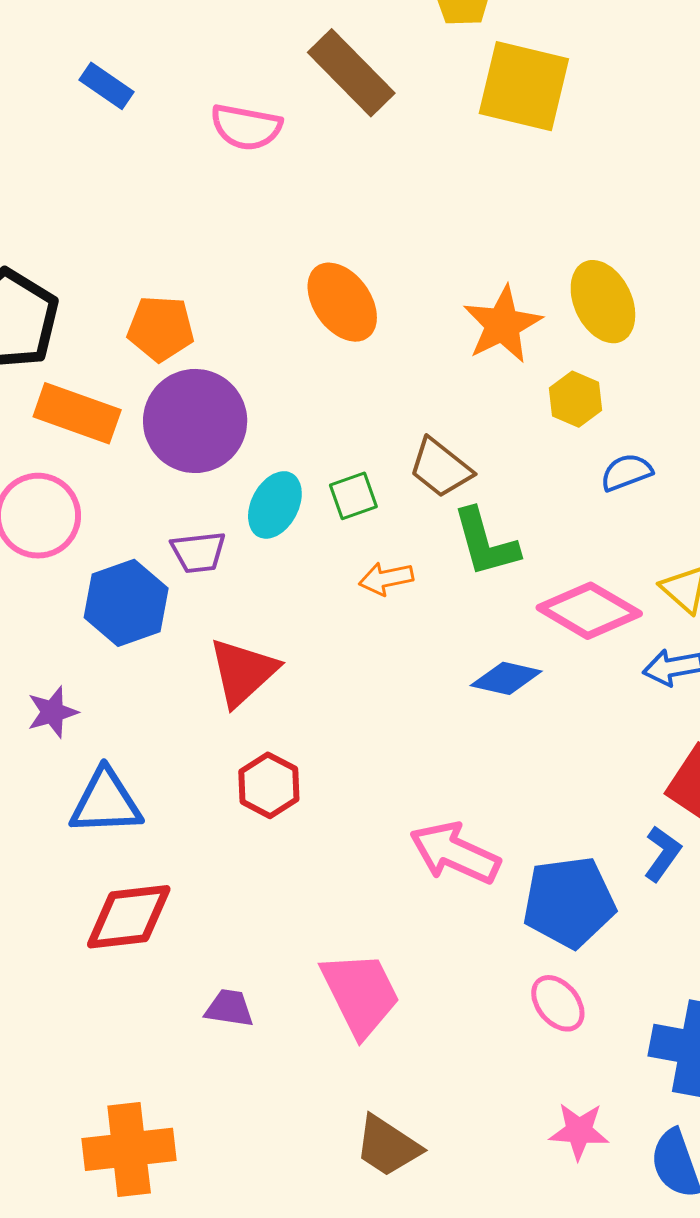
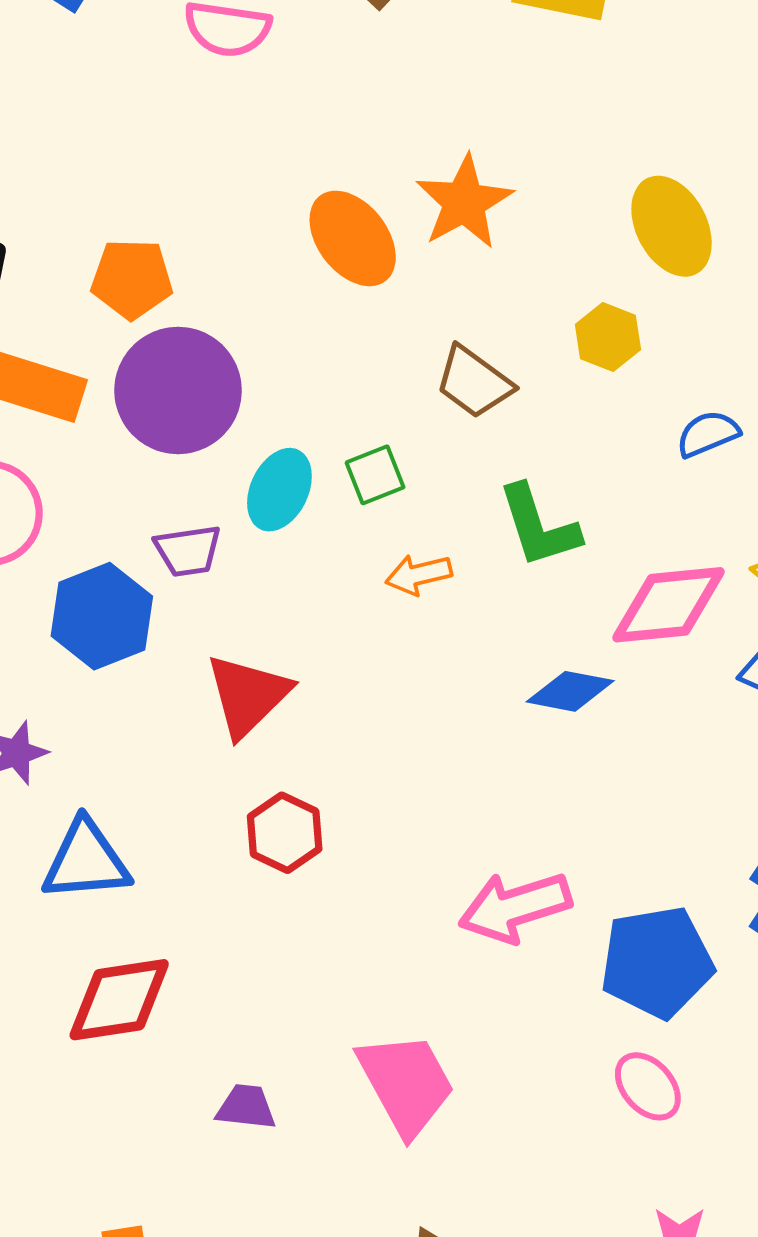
orange star: (502, 325) -> (464, 202), moved
yellow hexagon: (576, 399) -> (608, 337), moved
brown trapezoid: (441, 468) -> (474, 382), moved
pink diamond: (589, 611) -> (669, 605), turned -34
pink arrow: (455, 853) -> (515, 907), turned -40

